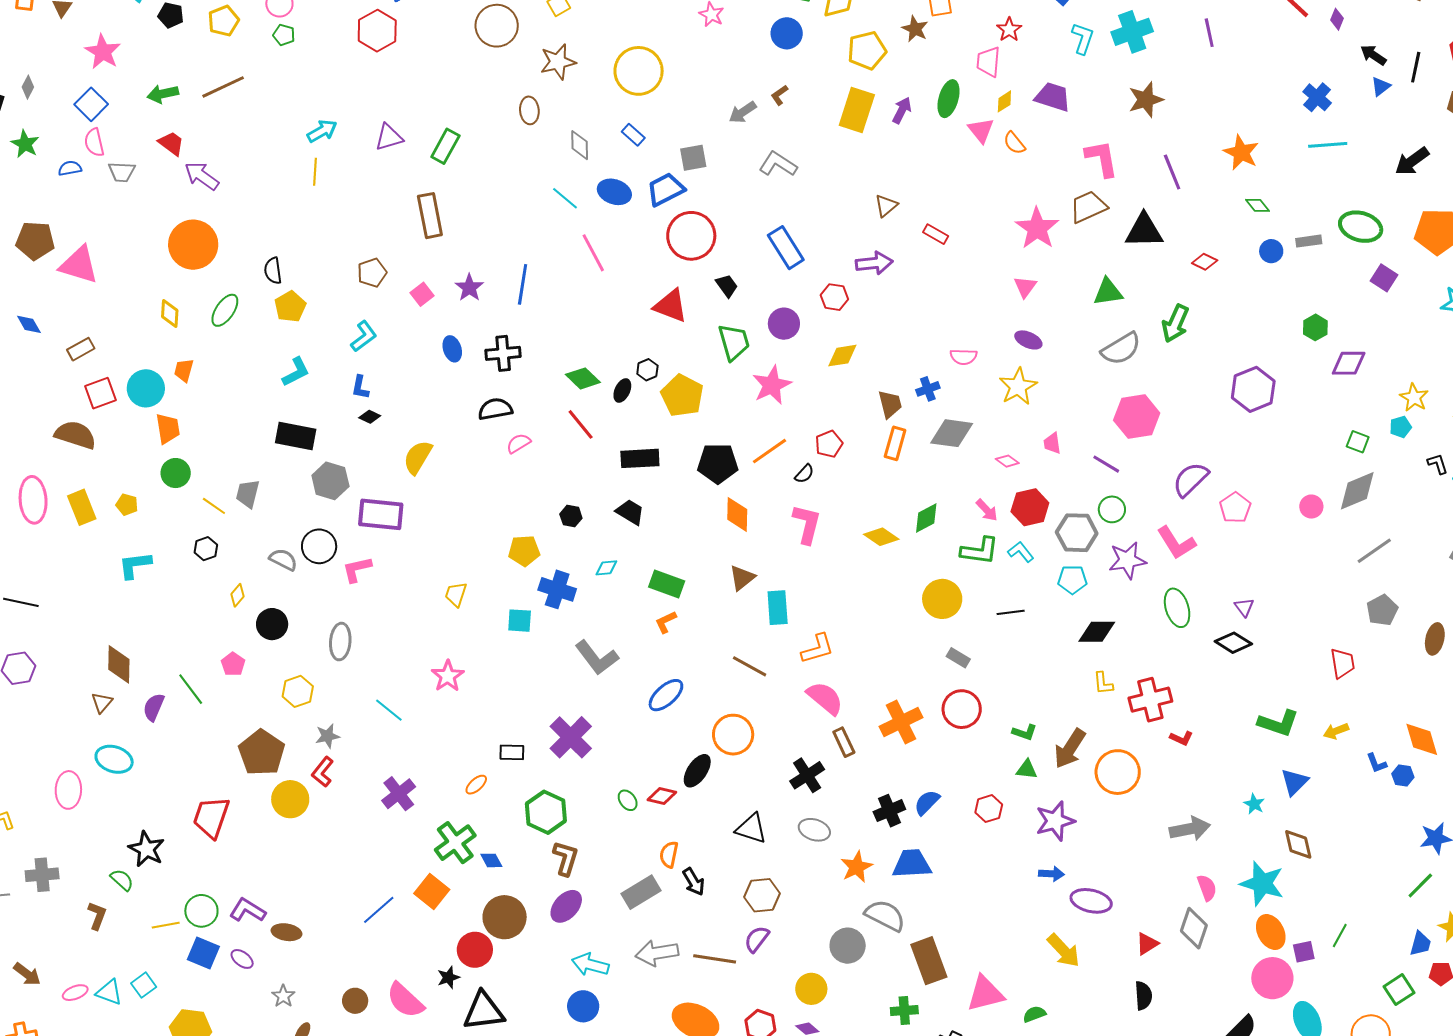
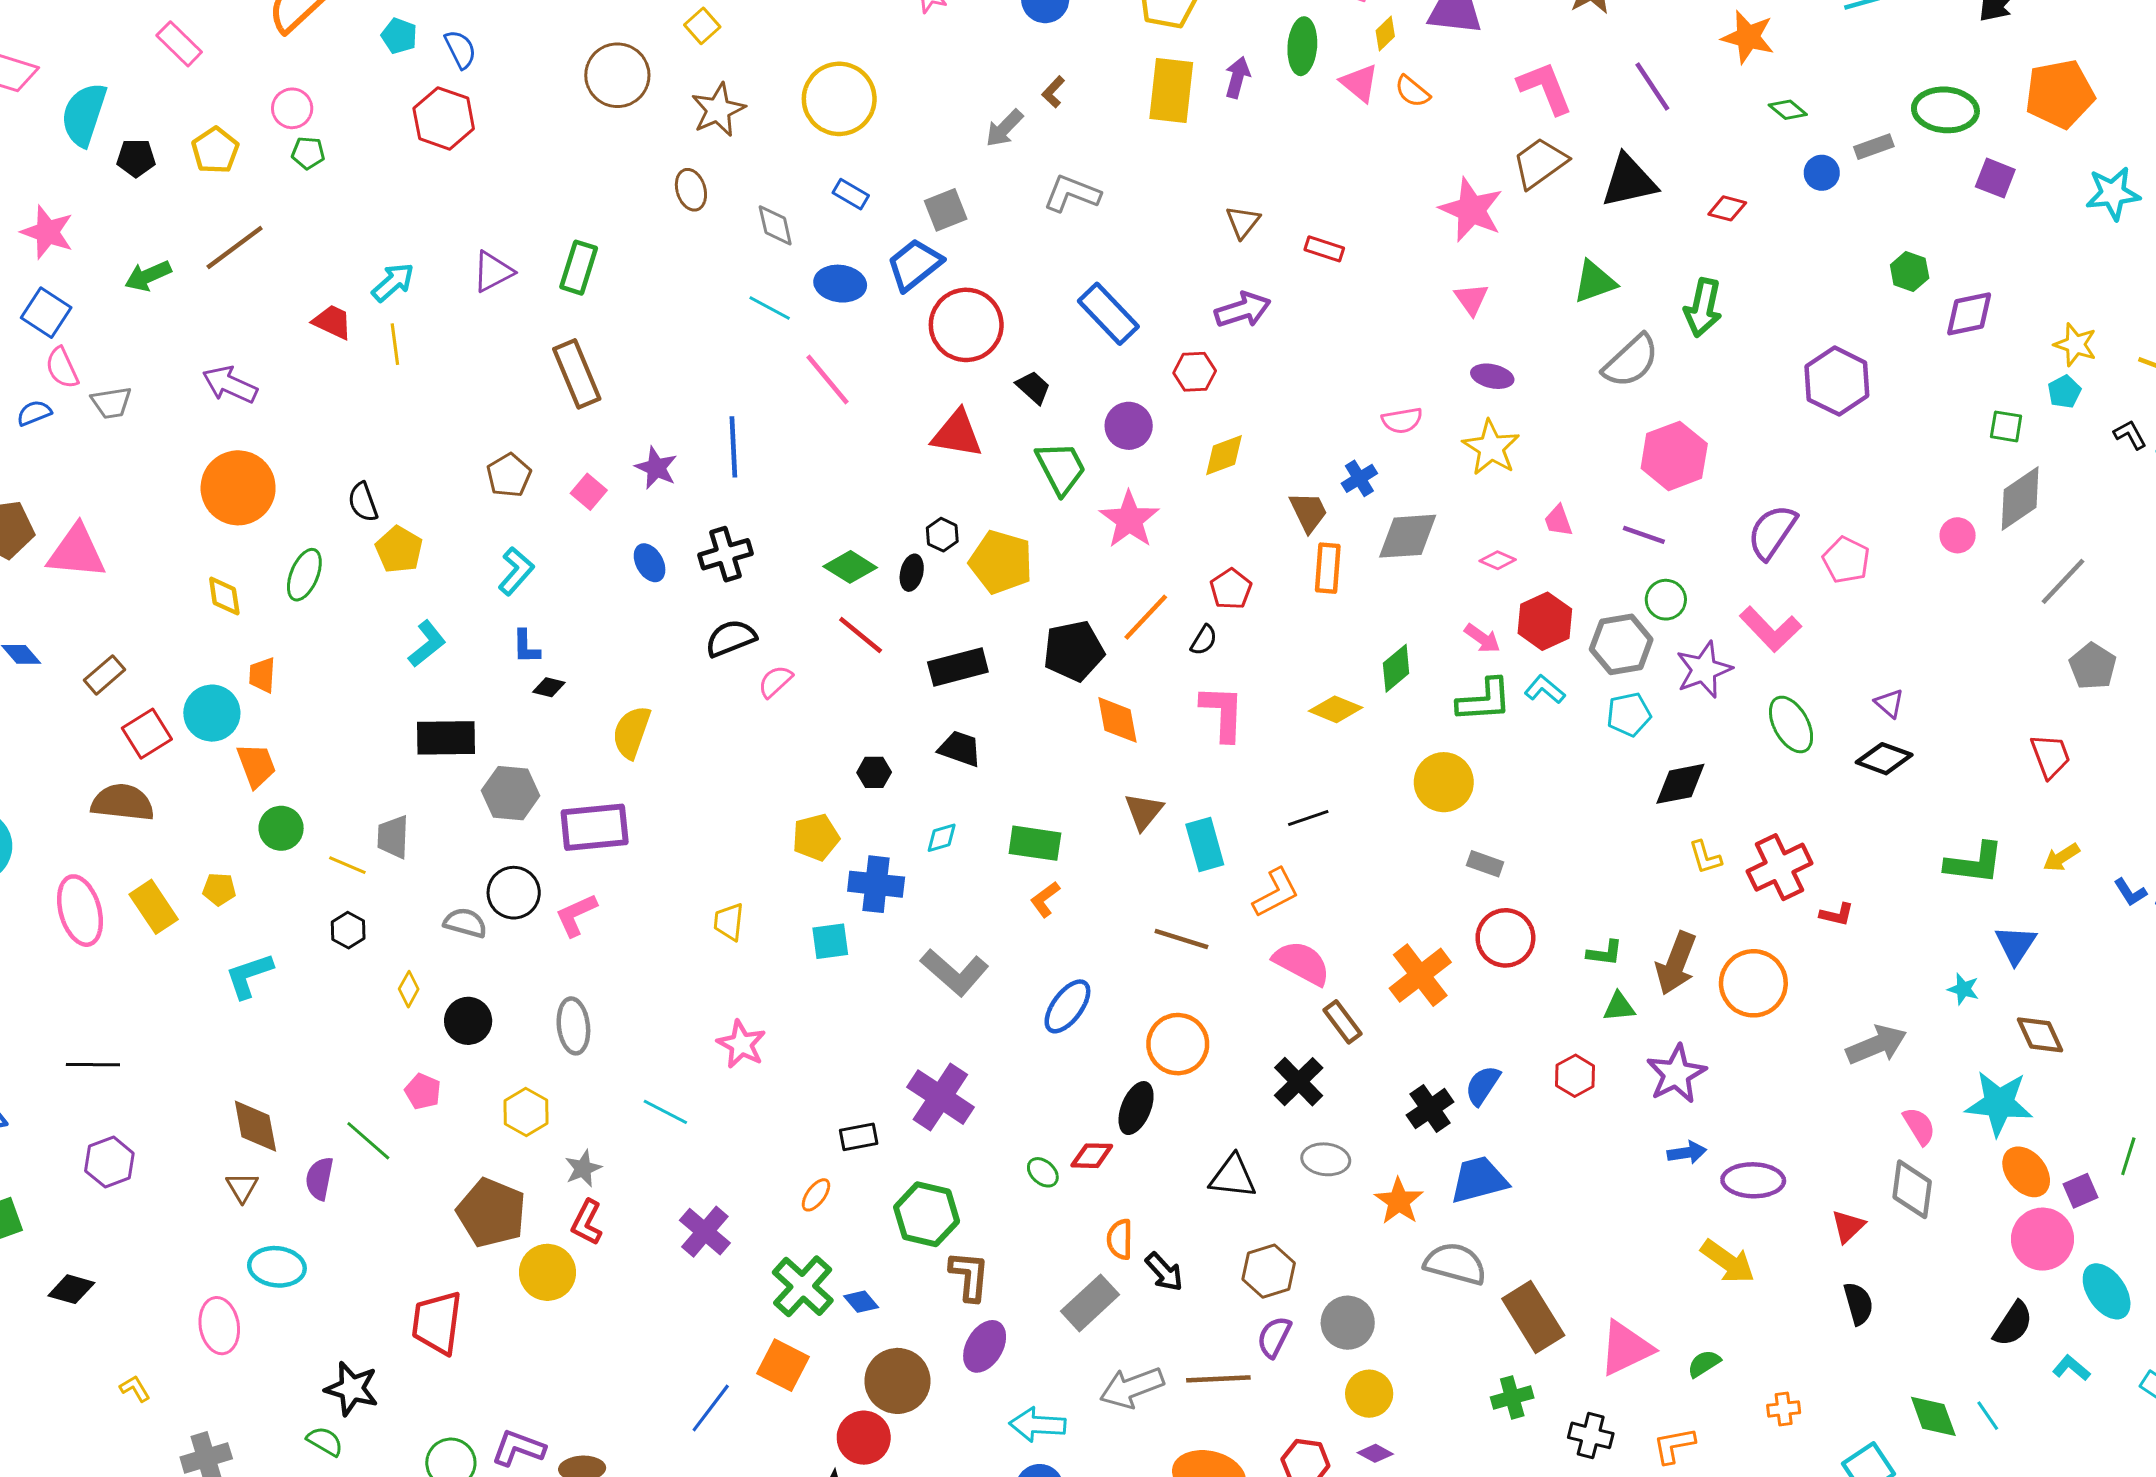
red trapezoid: (171, 143) -> (332, 322), moved
black line: (1011, 612) -> (1308, 818), moved
gray circle: (848, 946) -> (1348, 1323), moved

